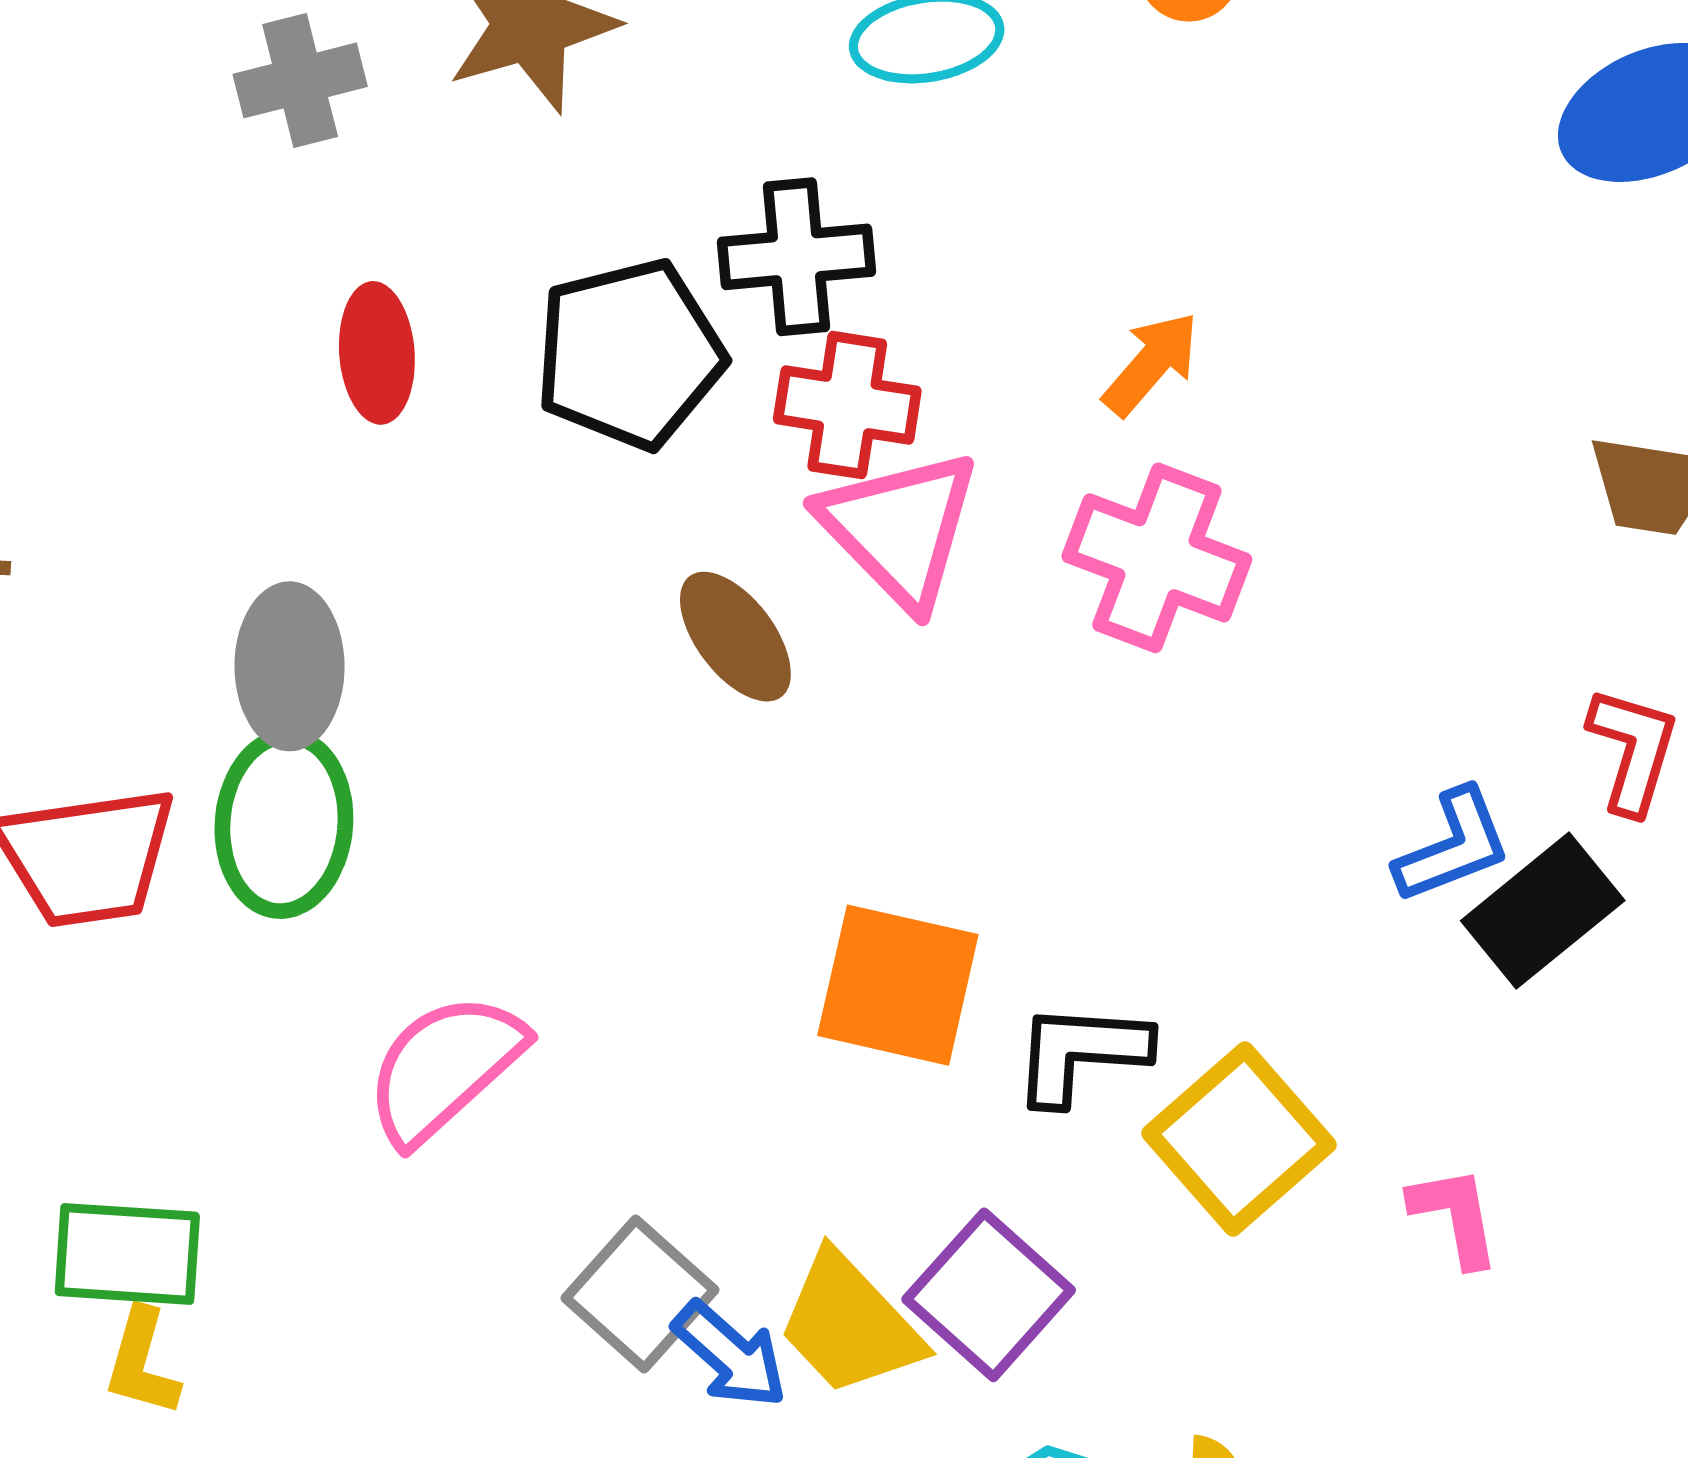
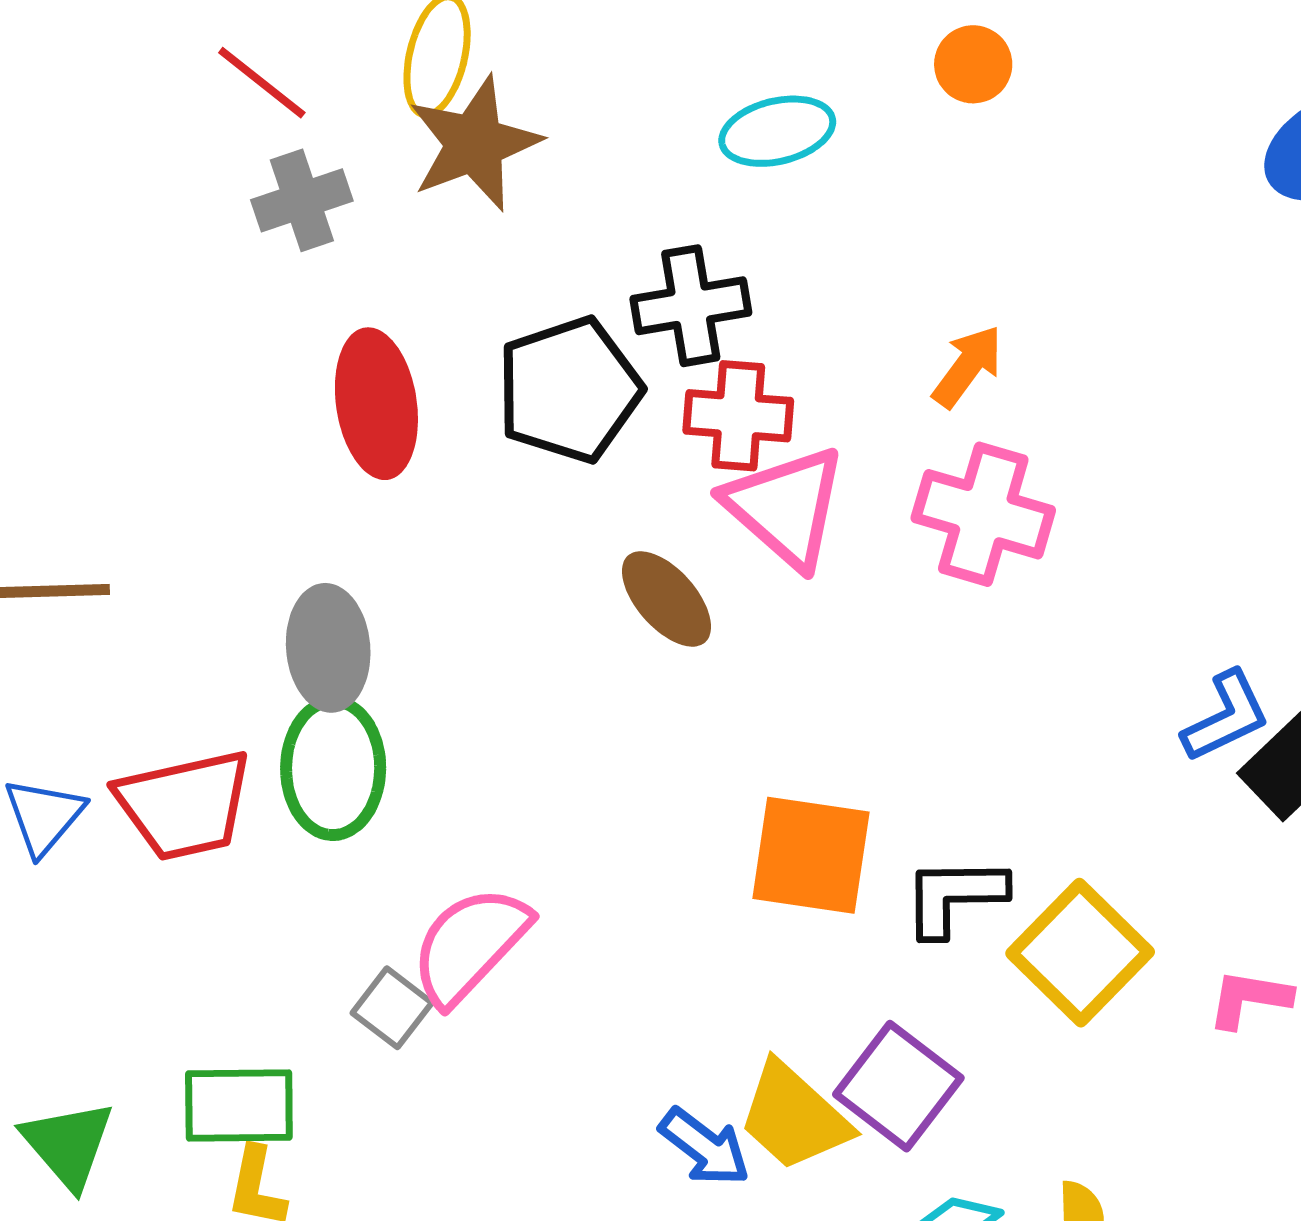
red ellipse: (377, 353) -> (376, 404), size x1.4
pink L-shape: (1455, 1216) -> (1249, 999), turned -66
gray square: (640, 1294) -> (392, 1008), moved, size x0.7

